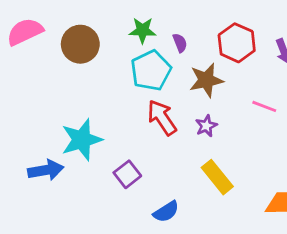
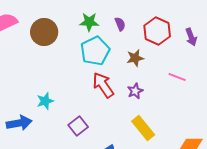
purple semicircle: (180, 43) -> (120, 24), moved
brown star: (206, 80) -> (135, 58), size x0.7
cyan star: (82, 140) -> (45, 101), size x0.6

